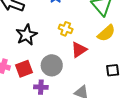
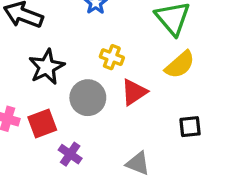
gray circle: (52, 65) -> (88, 98), moved
purple cross: (41, 87) -> (70, 154), turned 32

